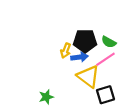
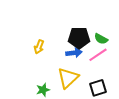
yellow arrow: (66, 51) -> (39, 47), moved
yellow triangle: (88, 76) -> (68, 78), moved, turned 40

